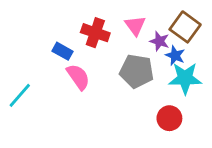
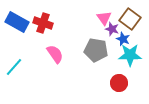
pink triangle: (135, 26) -> (104, 18), moved
red cross: (95, 33) -> (43, 23), moved
blue rectangle: (63, 51) -> (17, 22), moved, size x1.6

